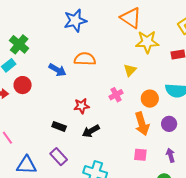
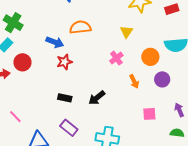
red star: (82, 106) -> (65, 62), moved
orange arrow: (142, 124) -> (134, 81), moved, size x0.6
purple circle: (169, 124) -> (162, 79), moved

